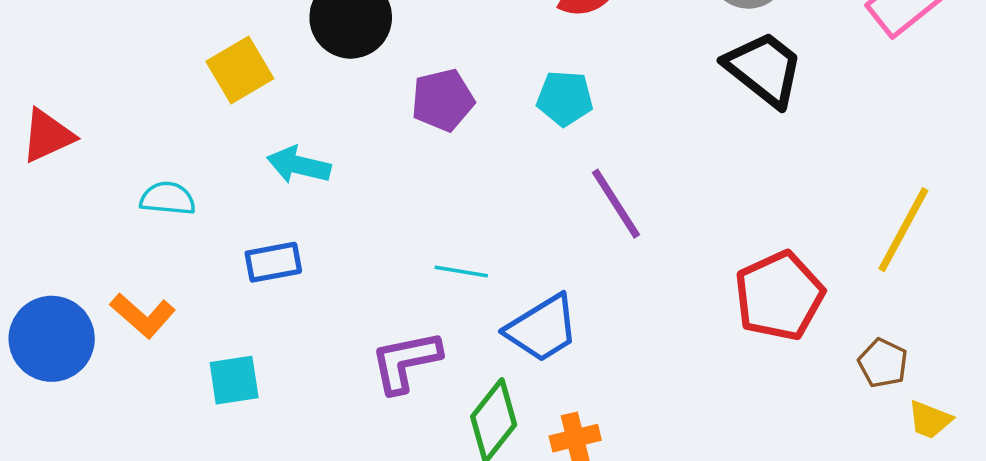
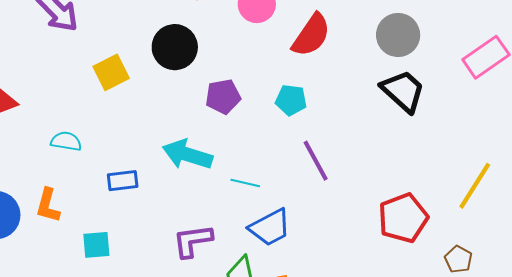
cyan arrow: (299, 165) -> (187, 155), moved, size x1.4
cyan line: (461, 272) -> (245, 183), moved
orange L-shape: (143, 315) -> (48, 205), turned 60

